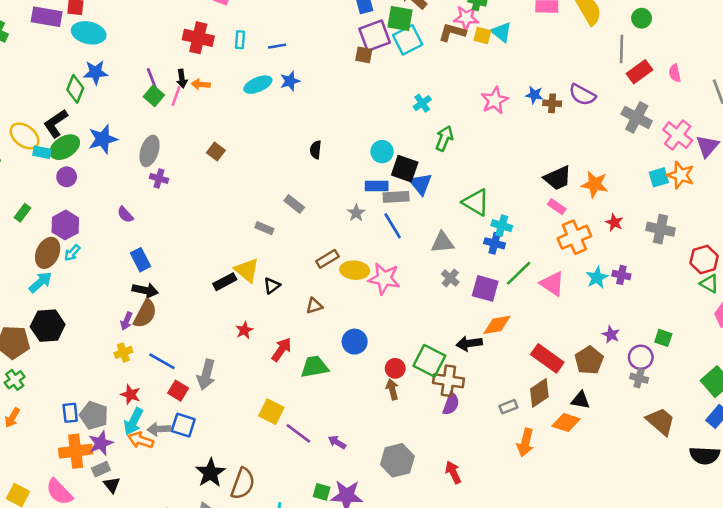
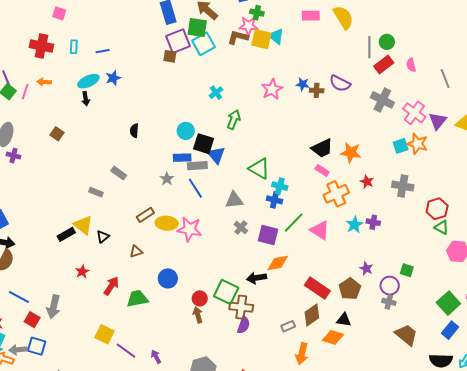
green circle: (642, 18) -> (387, 42), moved
yellow square: (482, 36) -> (261, 39), size x1.5
black arrow: (182, 79) -> (86, 99), moved
purple arrow: (337, 442) -> (156, 357), turned 32

